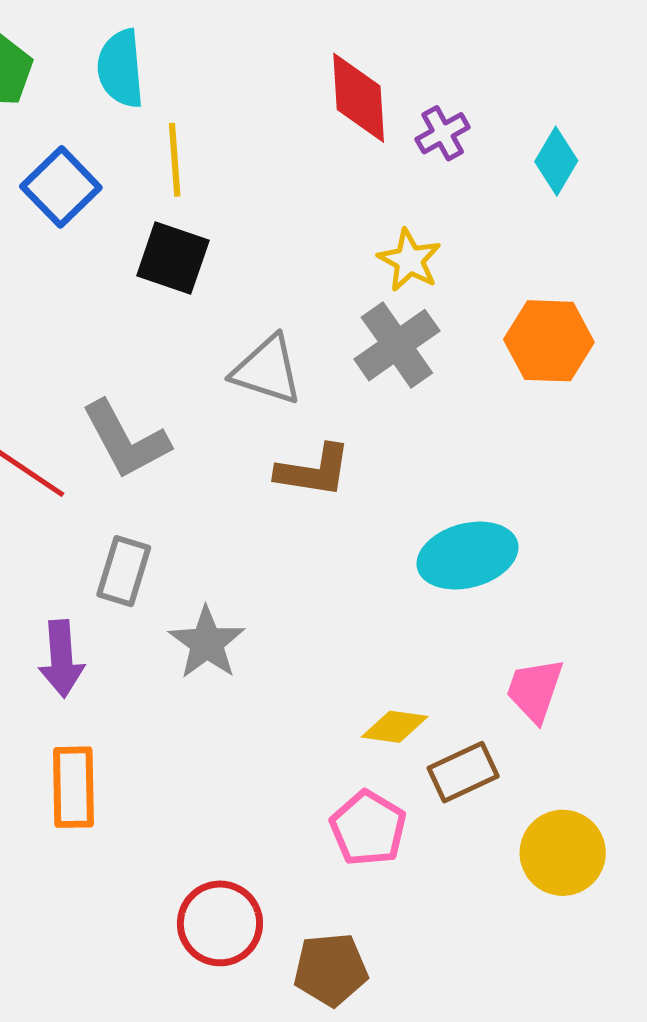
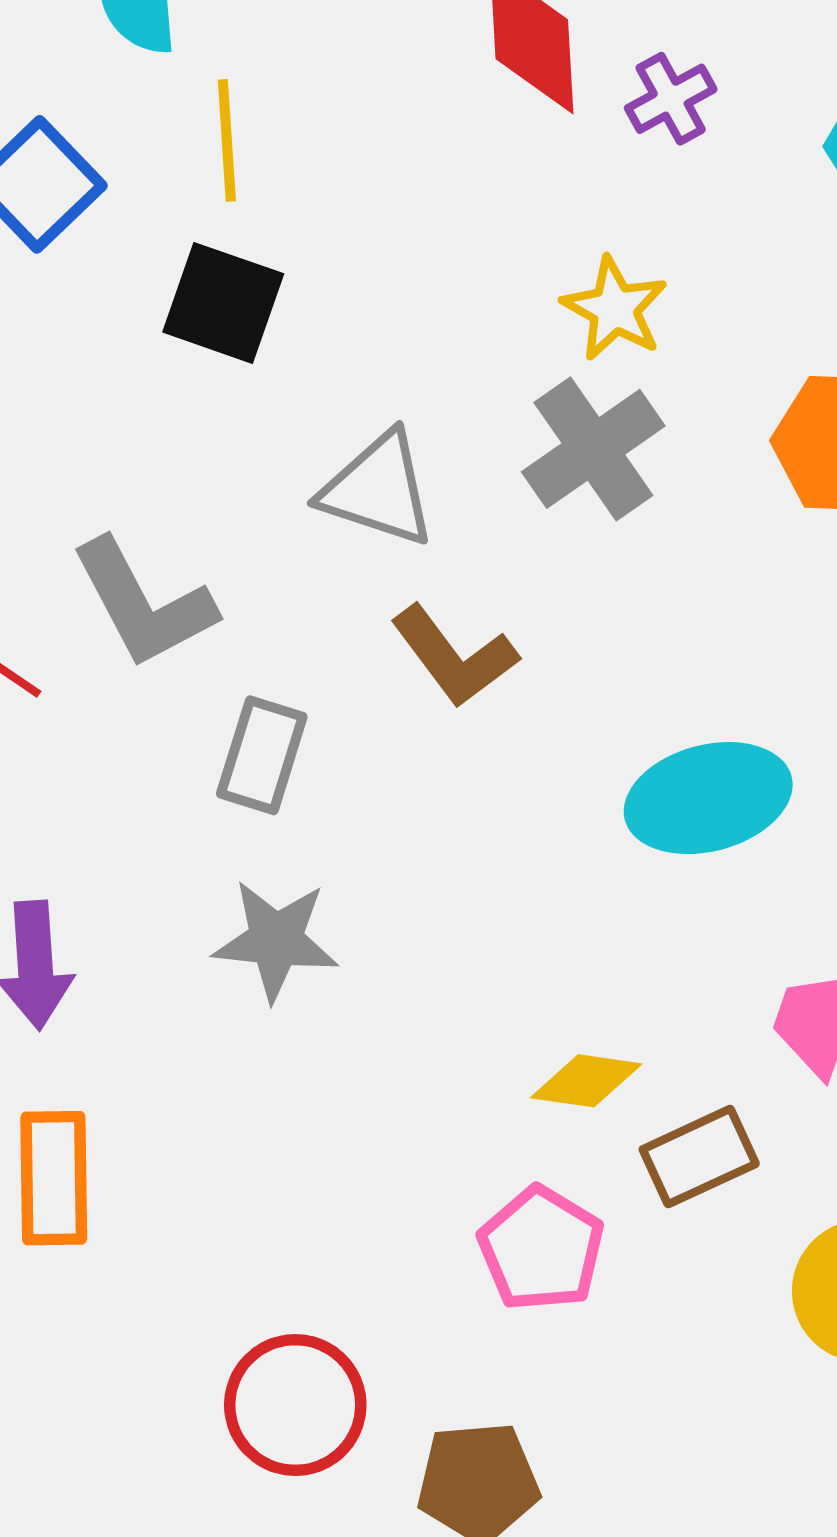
brown L-shape: (314, 471) -> (454, 656), turned 44
gray rectangle: (124, 571) -> (262, 755), moved
gray star: (207, 643) -> (276, 940), turned -30

